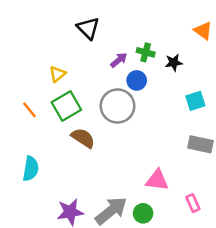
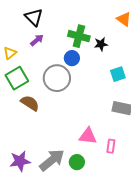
green cross: (146, 52) -> (79, 36), size x1.5
purple arrow: (119, 60) -> (37, 40), moved
pink rectangle: (193, 203) -> (111, 146), moved, turned 32

